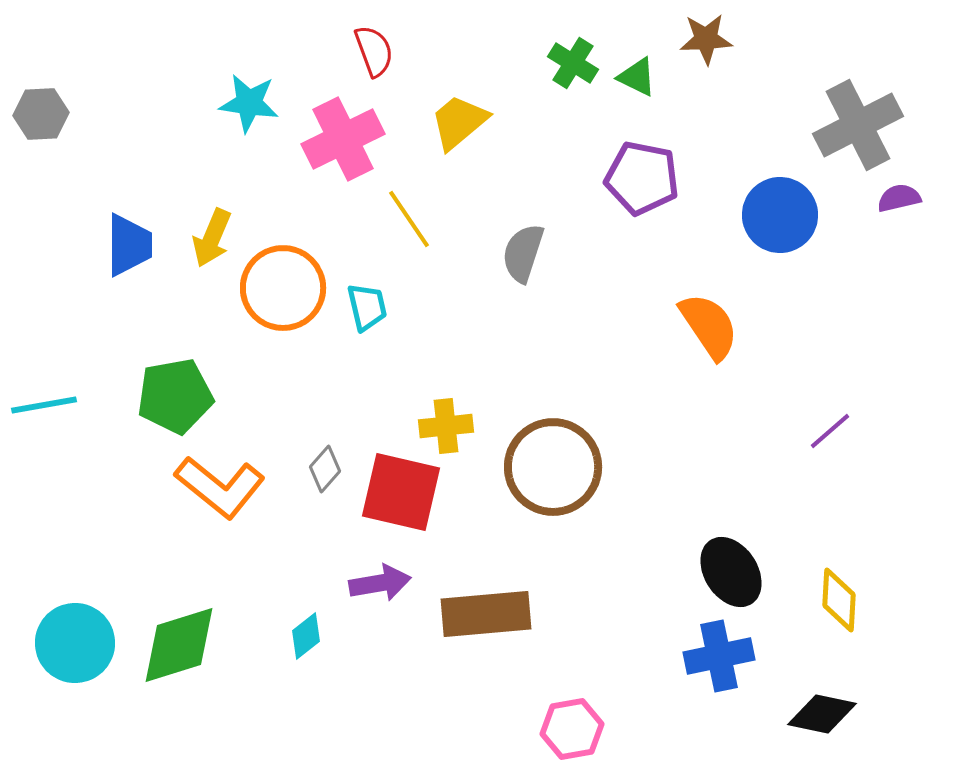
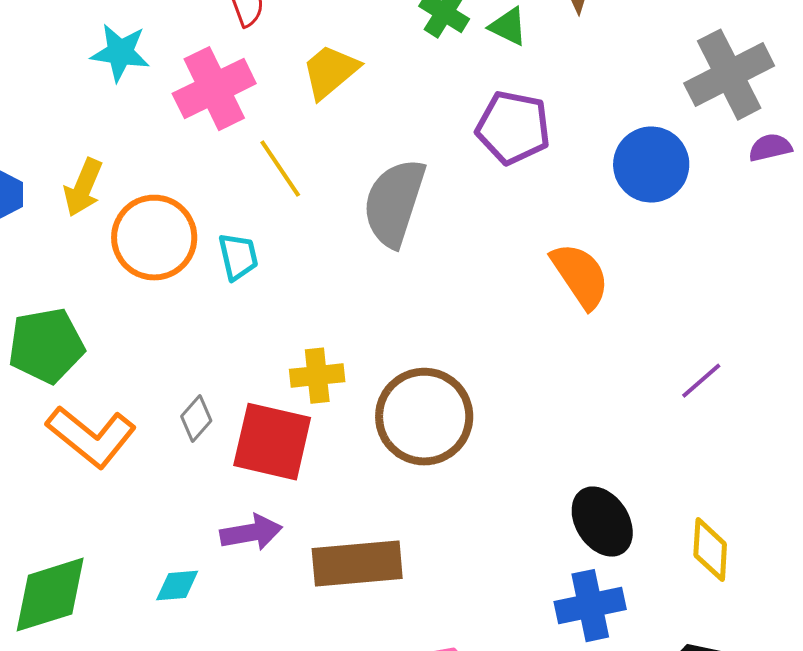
gray semicircle: (523, 253) -> (394, 203), size x1.5
cyan diamond: (306, 636) -> (177, 586), turned 33

